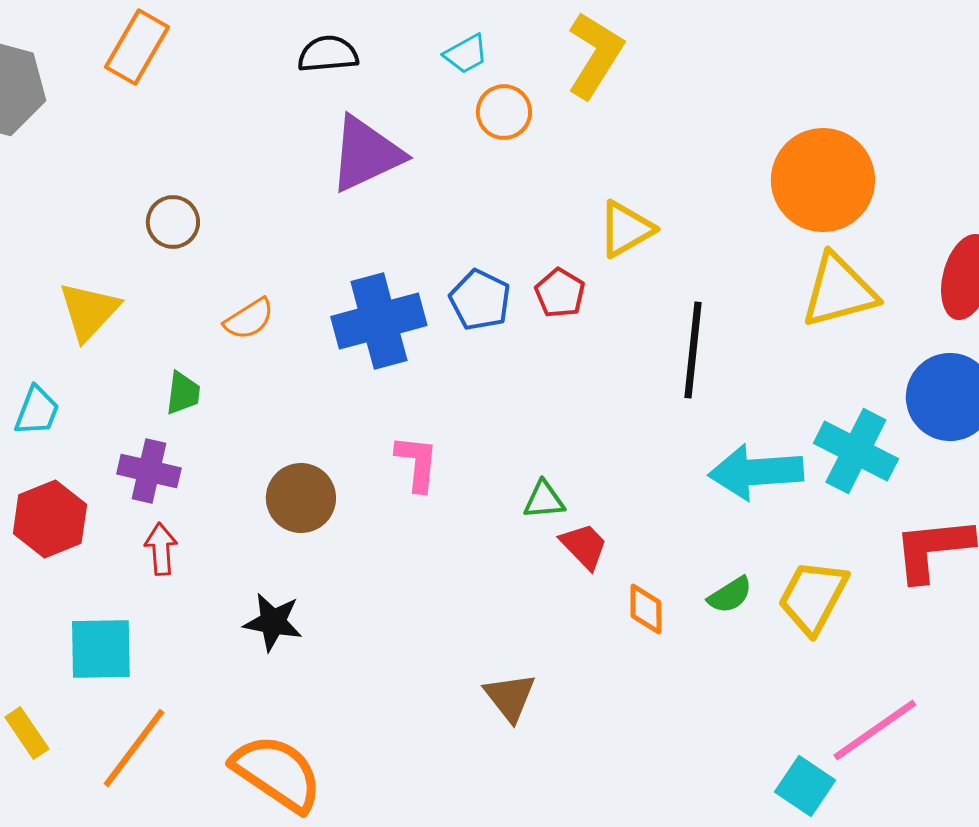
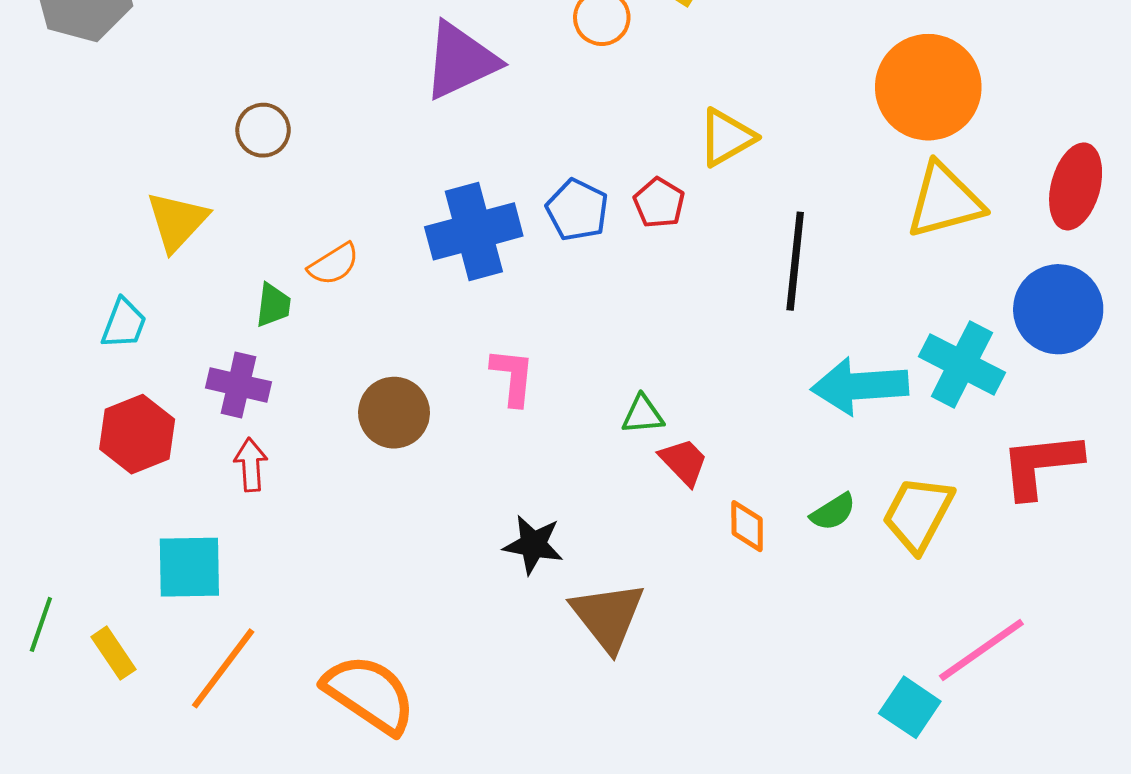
orange semicircle: (249, 319) -> (334, 264), moved
black star: (273, 622) -> (533, 545), moved
brown triangle: (510, 697) -> (608, 616), size x1.4

